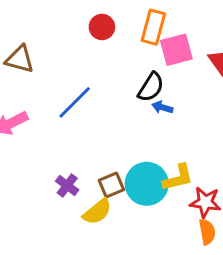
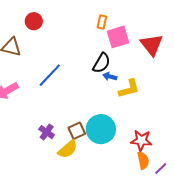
red circle: (102, 27) -> (34, 21), moved
orange rectangle: (153, 27) -> (102, 22), size x0.6
yellow L-shape: (178, 178) -> (129, 89), moved

